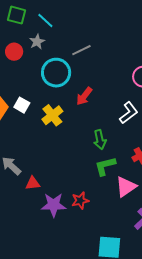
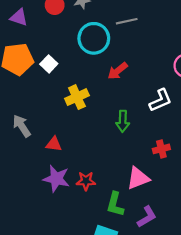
yellow cross: (52, 115) -> (77, 97), moved
green L-shape: (105, 166) -> (115, 204), moved, turned -75
red triangle: (33, 183) -> (54, 144), moved

